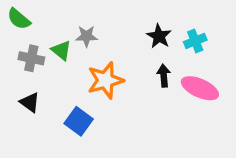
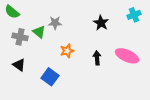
cyan cross: (195, 41) -> (134, 15), moved
black arrow: (164, 76) -> (97, 58), moved
orange star: (105, 80) -> (67, 51), size x0.6

